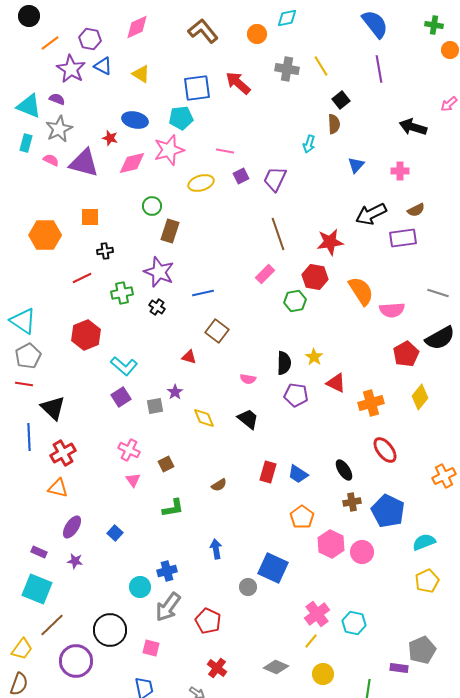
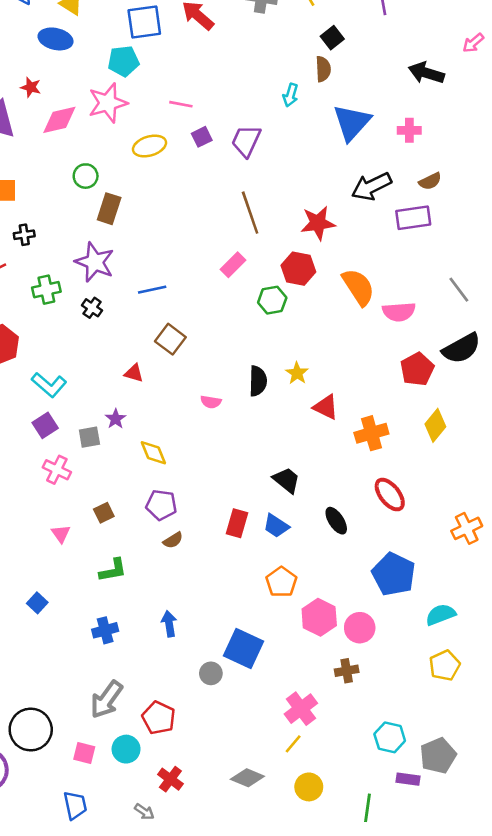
blue ellipse: (135, 120) -> (56, 39), moved
blue triangle: (356, 165) -> (352, 122), size x1.8
gray line: (438, 293) -> (459, 290), turned 35
purple pentagon: (296, 395) -> (161, 505), moved
black trapezoid: (248, 419) -> (287, 480), moved
pink cross: (129, 450) -> (57, 470), moved
brown cross: (352, 502) -> (347, 671), moved
blue cross: (167, 571) -> (105, 630), moved
cyan circle: (140, 587) -> (126, 749), moved
cyan hexagon: (354, 623) -> (390, 737), moved

